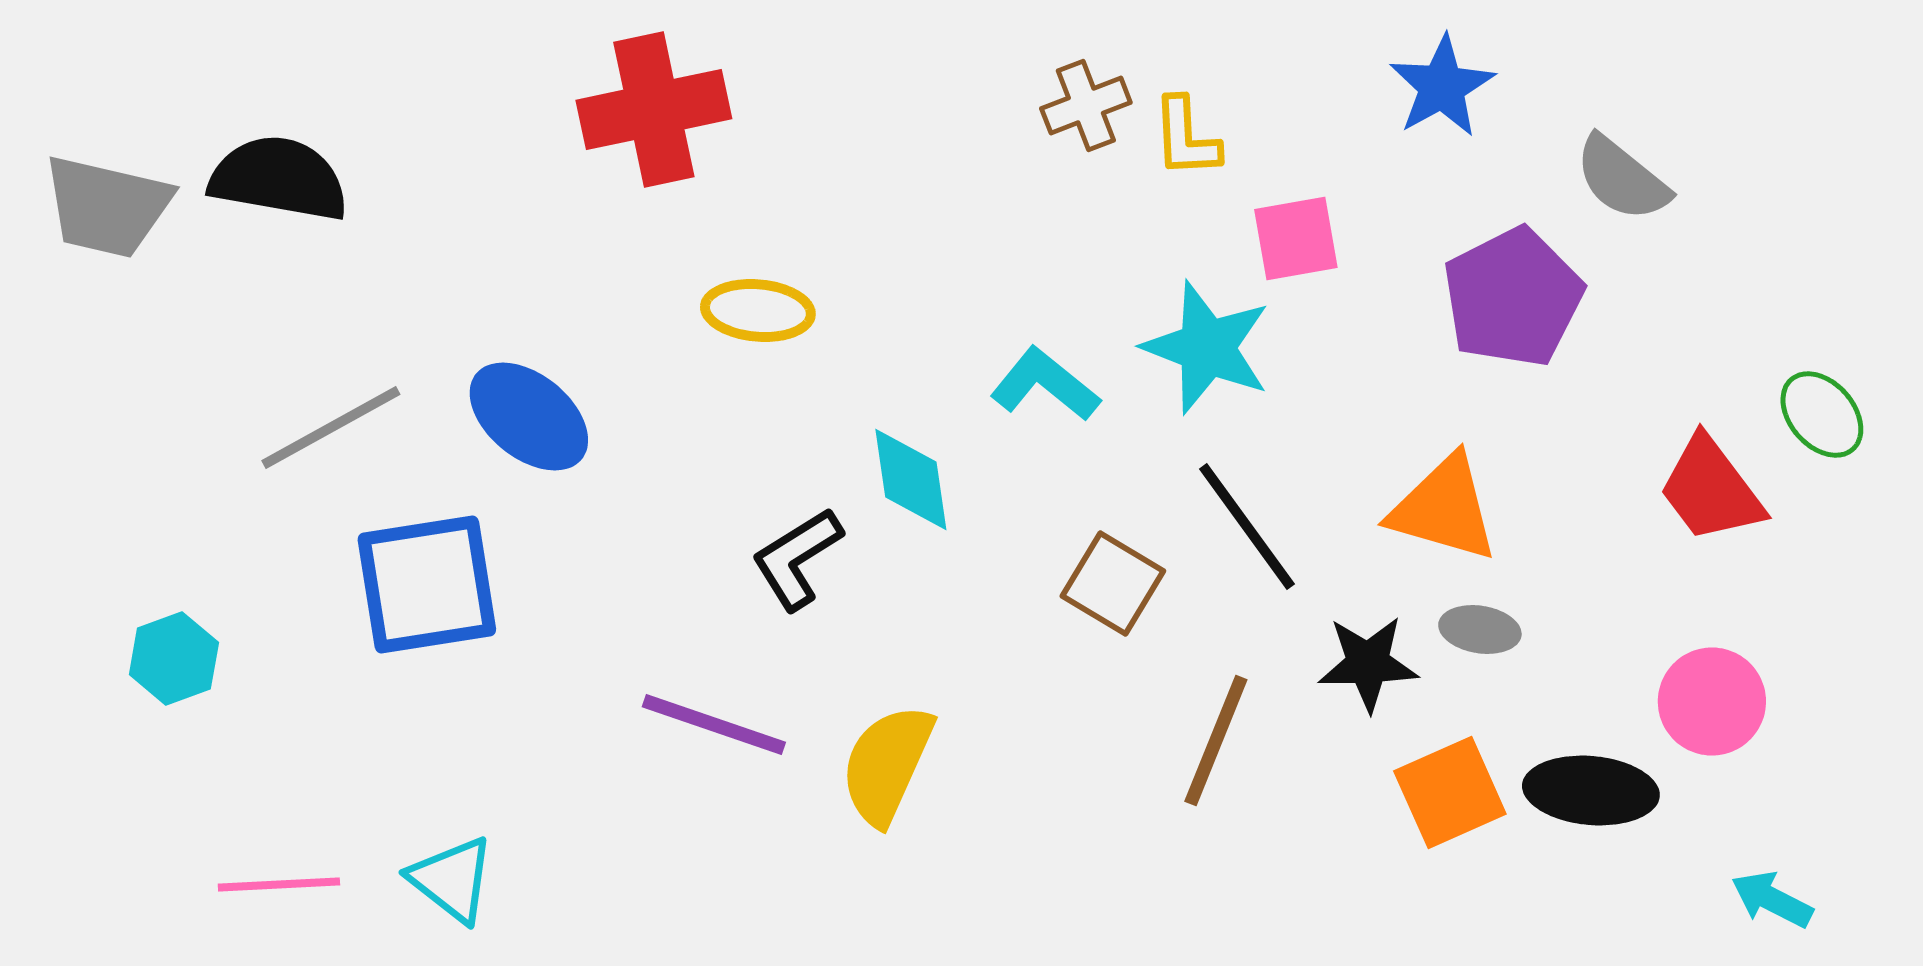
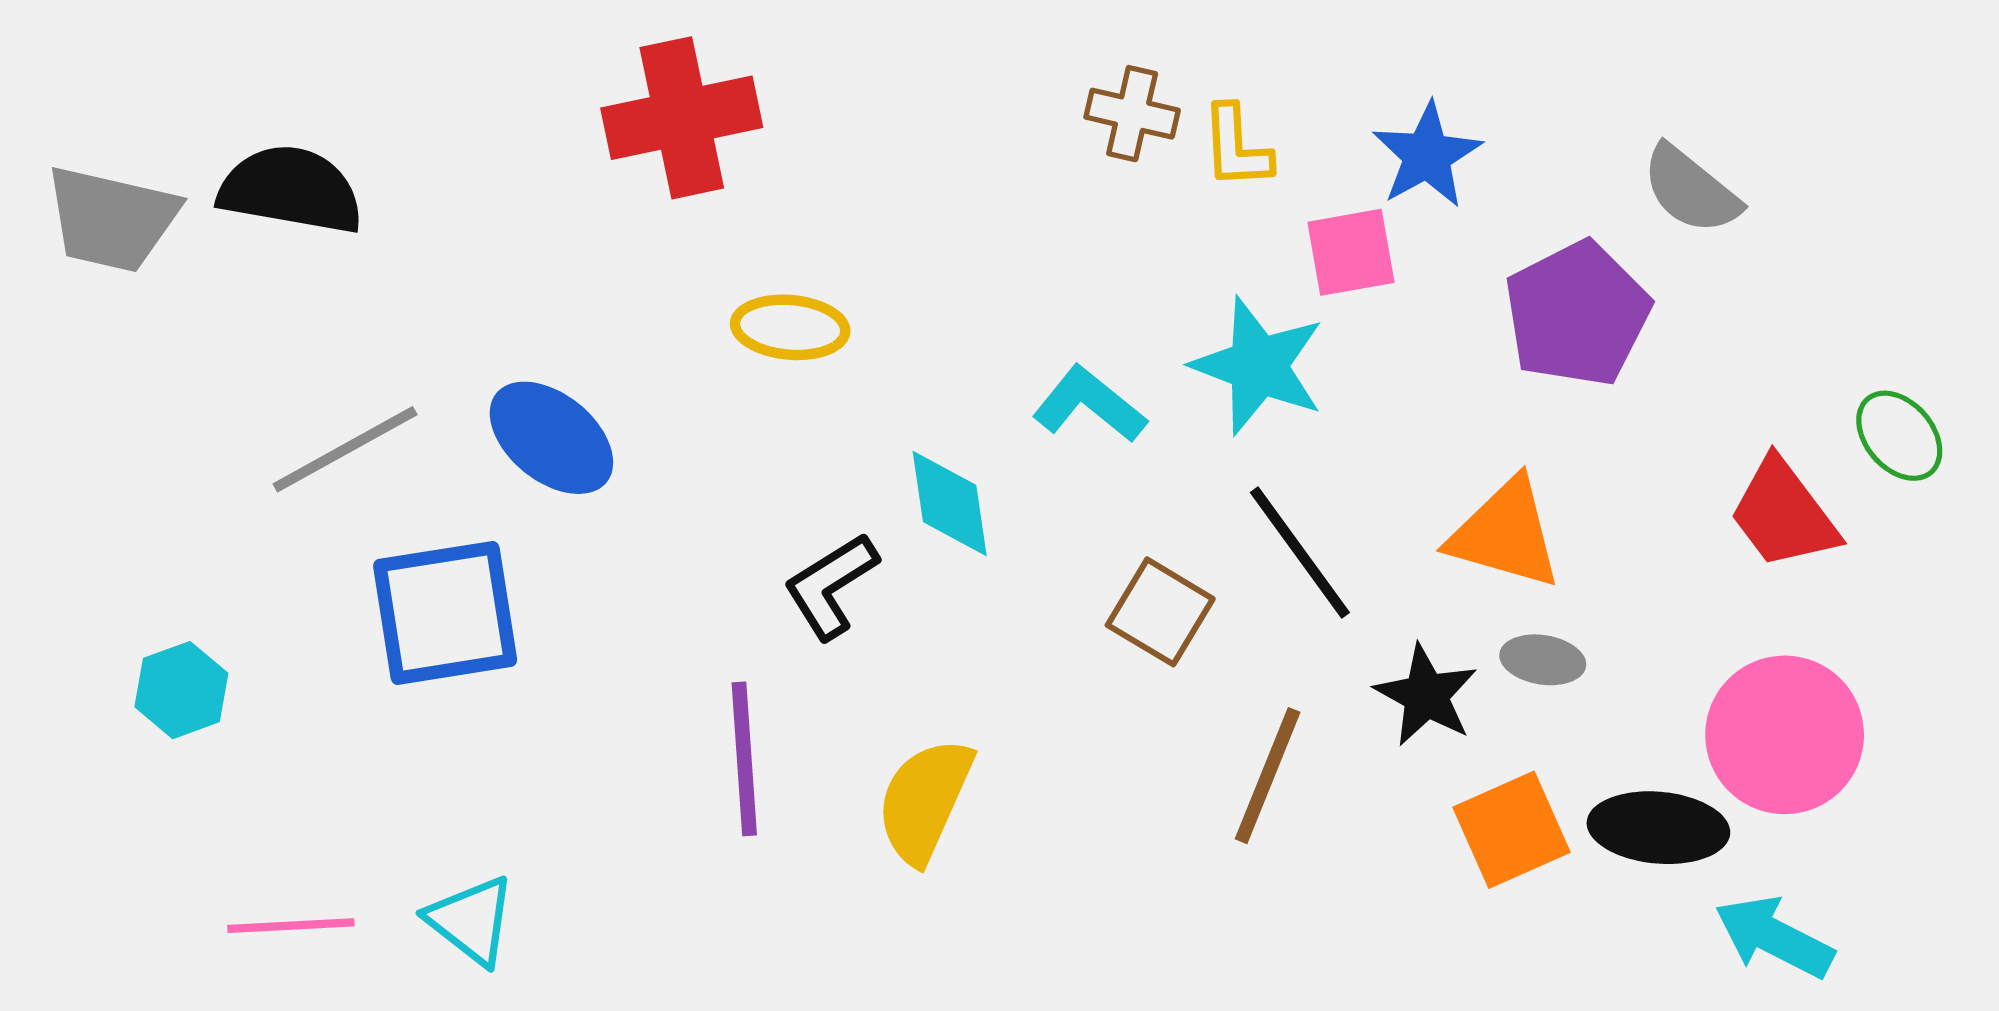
blue star: (1442, 86) -> (1427, 155), moved
brown cross: (1086, 106) -> (1132, 114), turned 34
black star: (1368, 664) -> (1426, 695), turned 30
pink circle: (1712, 702) -> (1785, 735), size x1.4
purple line: (714, 724) -> (744, 759), turned 67
cyan arrow: (1772, 900) -> (1774, 937), moved, size x1.4

